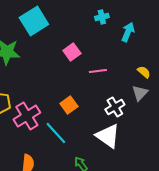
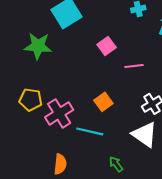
cyan line: (56, 133) -> (90, 131), turned -35

